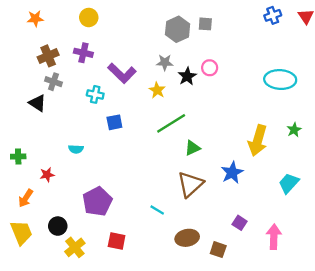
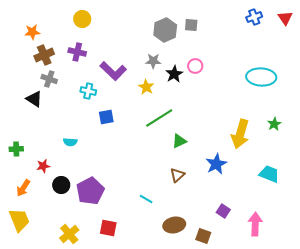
orange star: (35, 19) -> (32, 32), moved
cyan trapezoid: (289, 183) -> (269, 174), turned 70
brown triangle: (190, 184) -> (177, 175), size x0.6
black circle: (58, 226) -> (61, 185), moved

